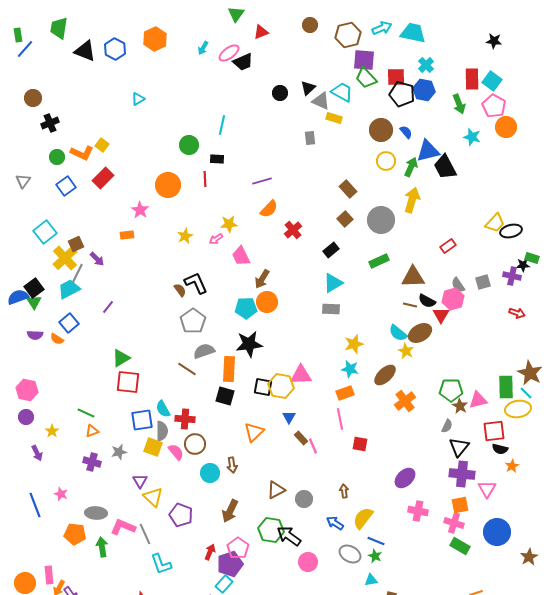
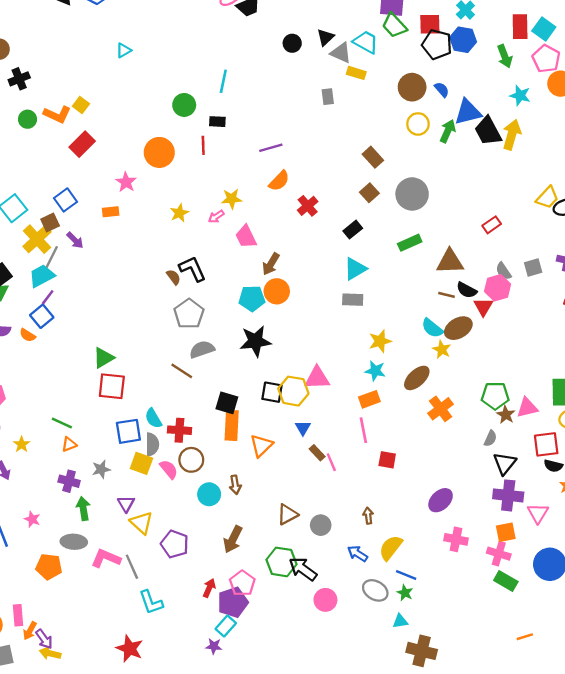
blue square: (66, 186) -> (65, 200), moved
yellow arrow: (412, 200) -> (512, 135), moved
purple line: (108, 307) -> (48, 297), moved
orange rectangle: (229, 369) -> (232, 425), moved
green arrow: (102, 547) -> (83, 509), moved

